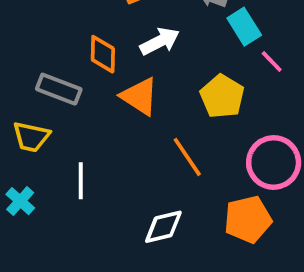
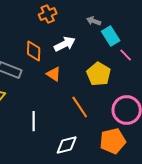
orange triangle: (140, 96) -> (54, 74), size x0.7
white line: (81, 181) -> (34, 121), moved

